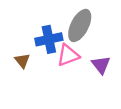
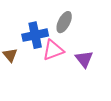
gray ellipse: (80, 26) -> (64, 22), size x0.7

